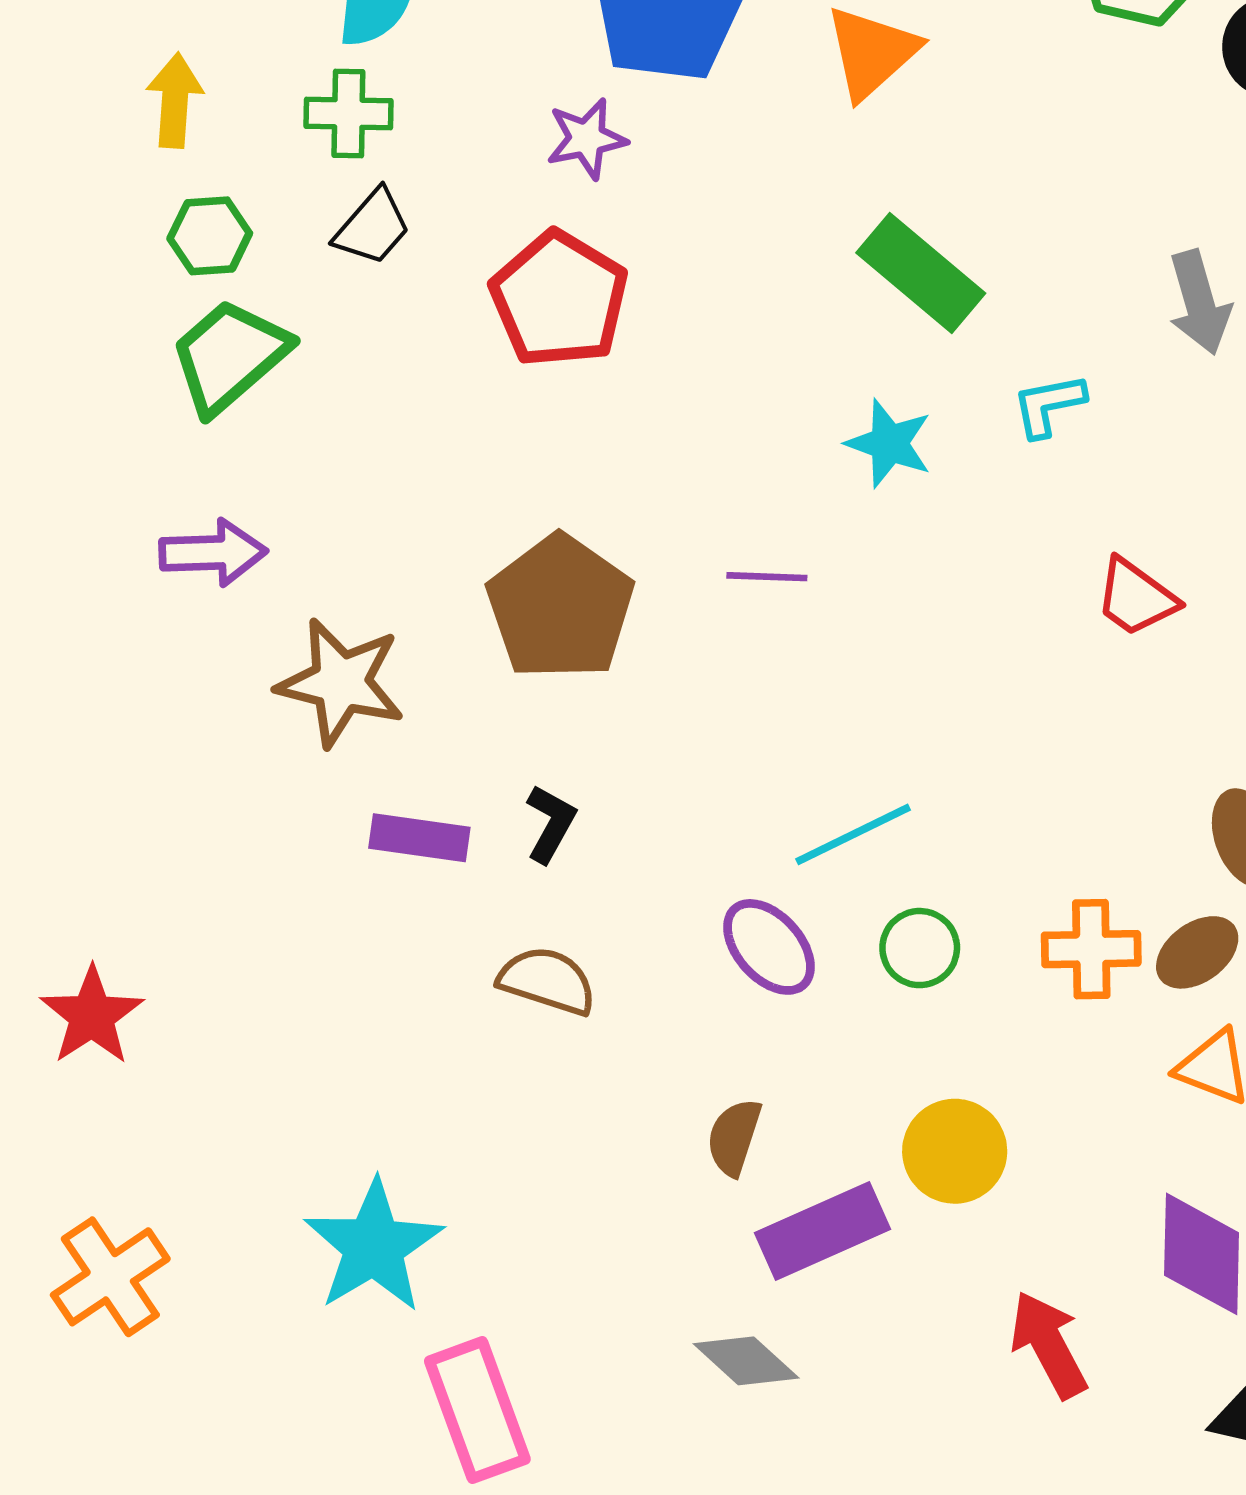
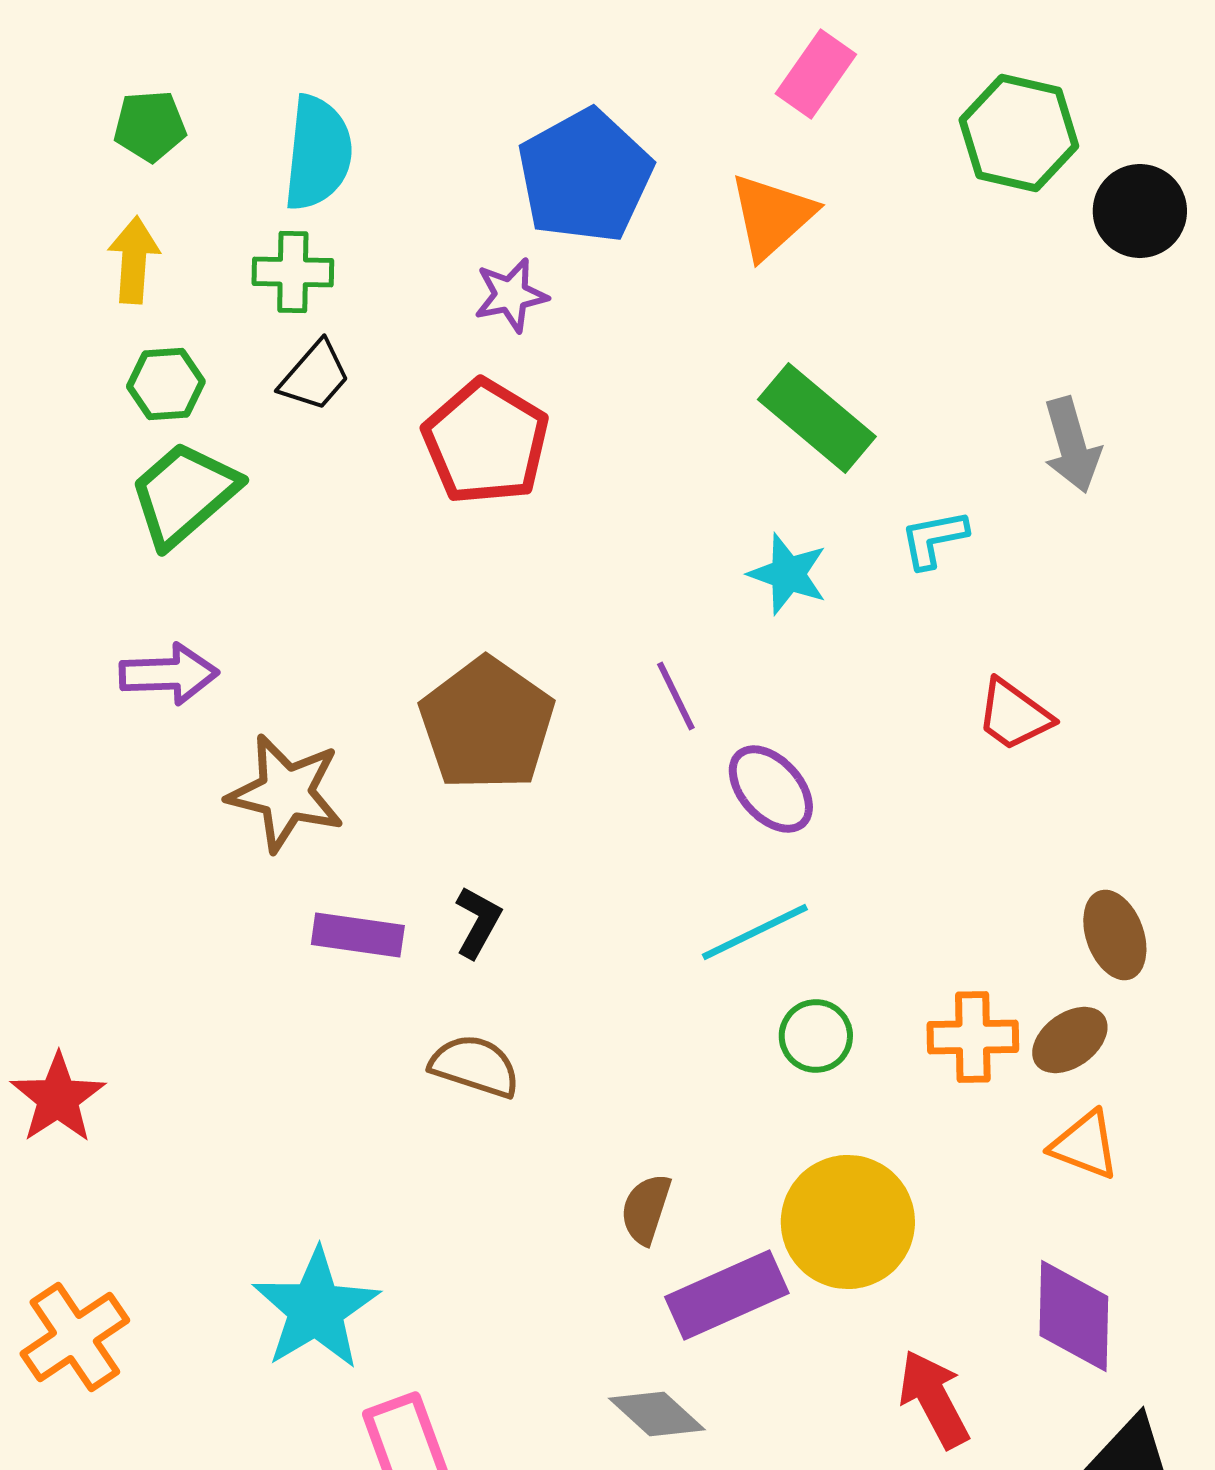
purple line: (767, 577) -> (676, 696), turned 62
purple ellipse: (769, 947) -> (771, 789), moved
yellow circle: (955, 1151) -> (848, 1222), size x1.4

